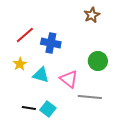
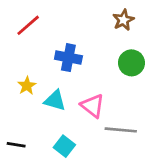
red line: (25, 35) -> (28, 25), moved
green circle: (98, 61) -> (131, 63), moved
black line: (29, 108) -> (16, 145), moved

